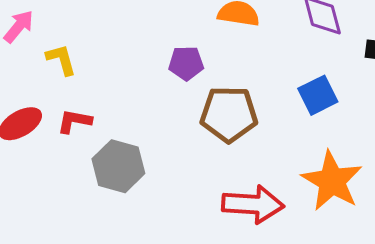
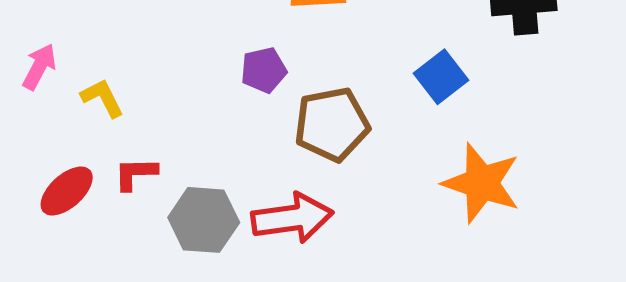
red arrow: (253, 204) -> (292, 218), moved

